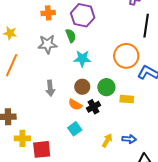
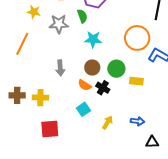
yellow star: (10, 33) -> (34, 12), moved
black cross: (93, 107) -> (103, 88), turned -32
yellow cross: (22, 138) -> (40, 98), moved
yellow arrow: (107, 140) -> (108, 122), moved

